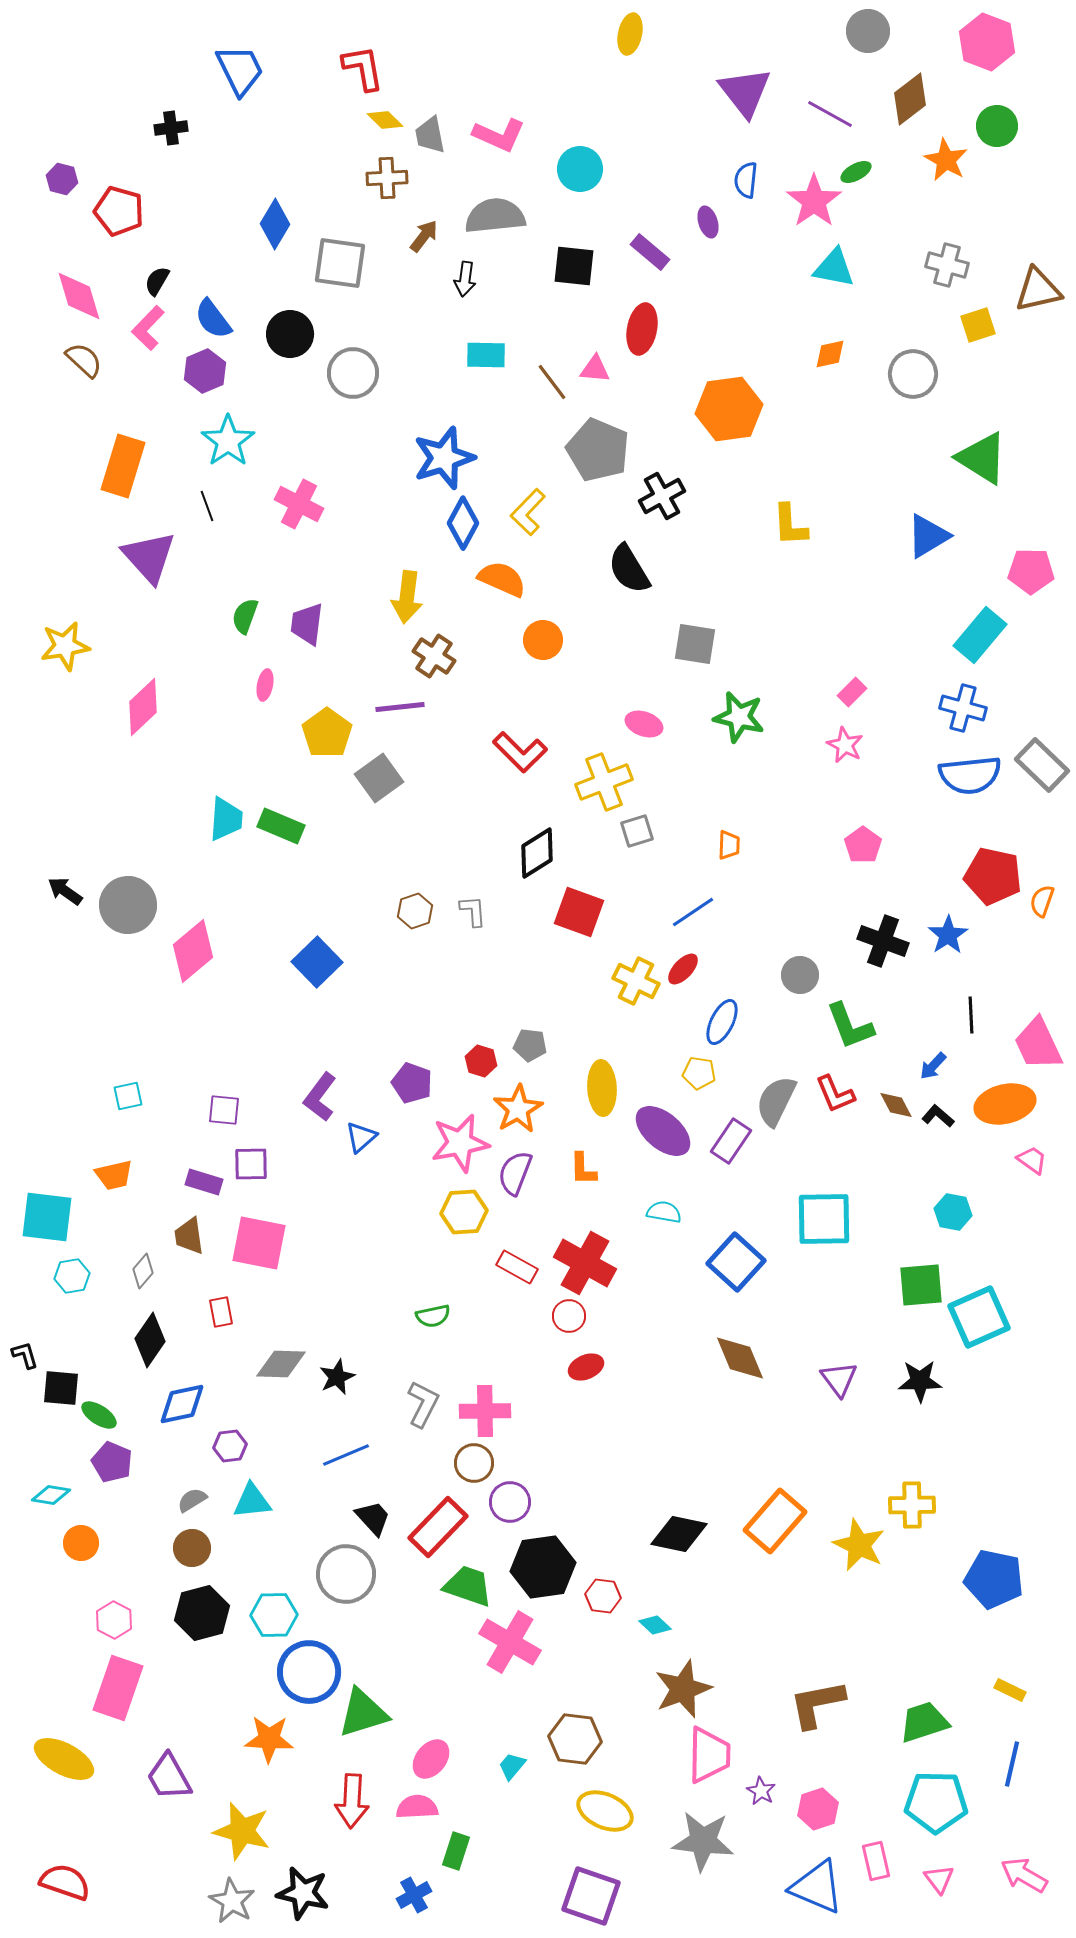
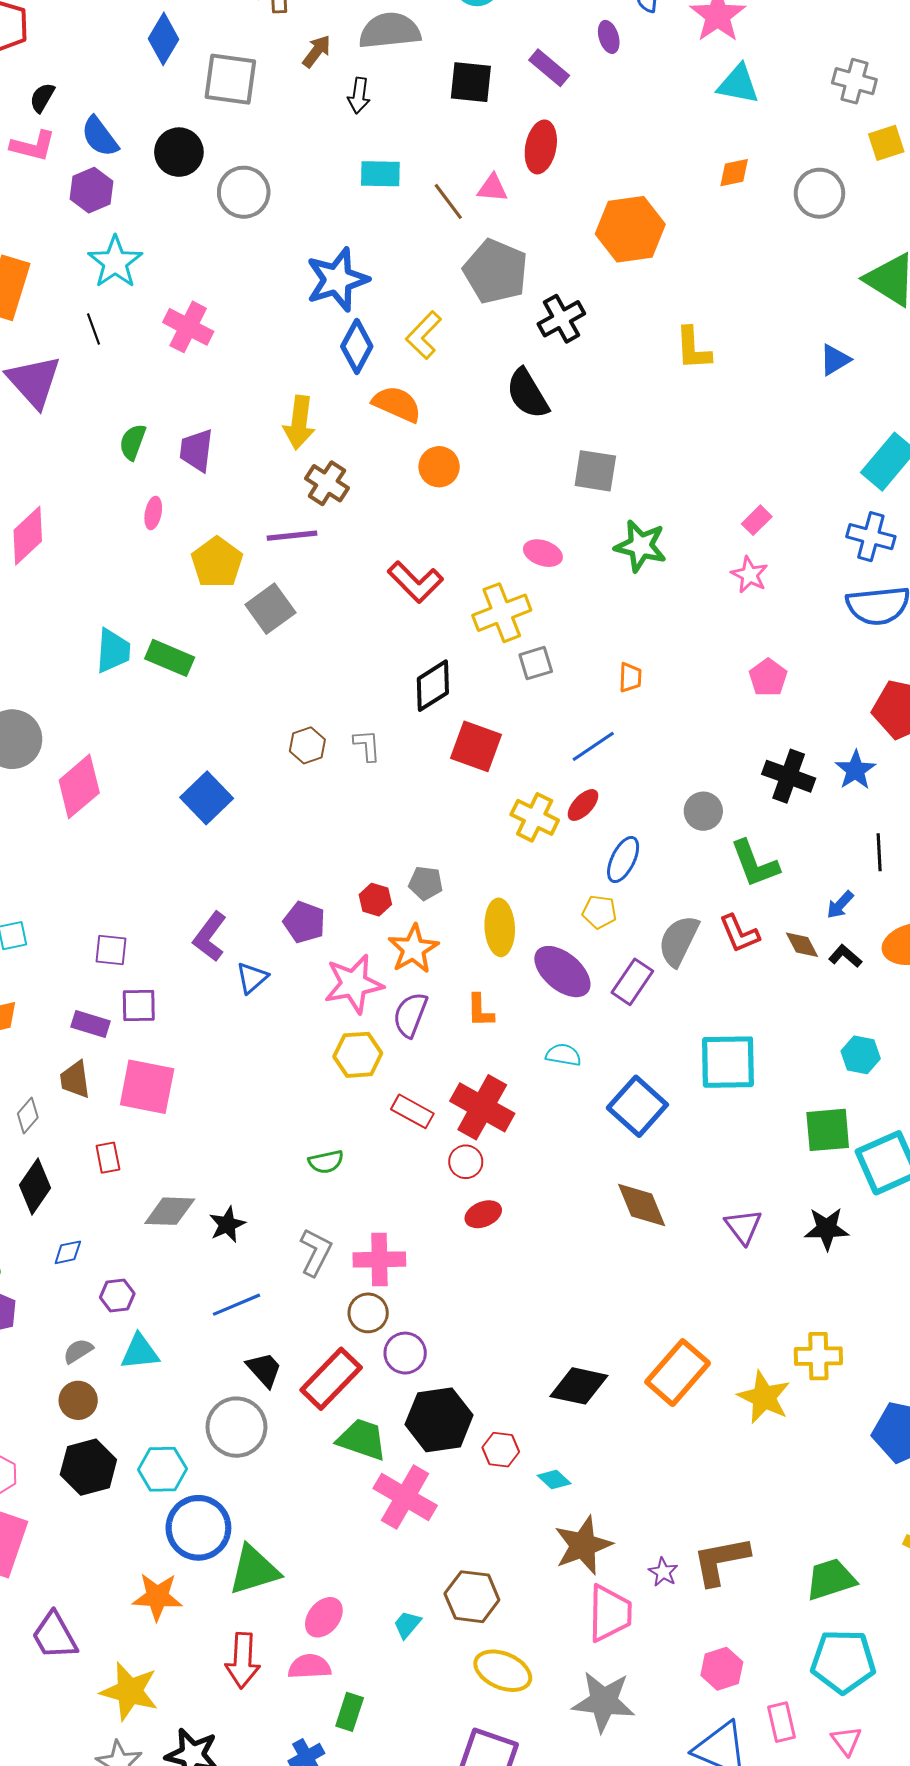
pink L-shape: (148, 328) -> (33, 146), turned -120
blue triangle: (928, 536) -> (835, 360), size x0.7
blue diamond: (182, 1404) -> (68, 1252), size x0.6
purple star: (761, 1791) -> (663, 1572), moved

